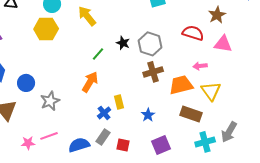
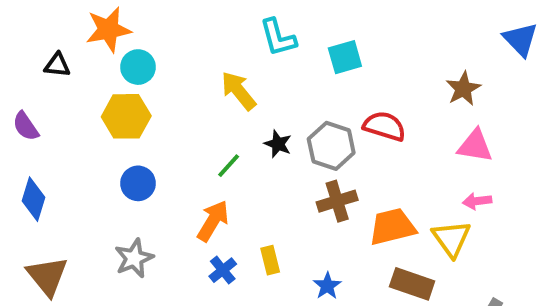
yellow arrow: (87, 16) -> (239, 91), moved
red semicircle: (193, 33) -> (384, 126), moved
pink arrow: (200, 66) -> (477, 201), moved
blue circle: (26, 83) -> (138, 183), moved
blue cross: (104, 113) -> (223, 270), moved

